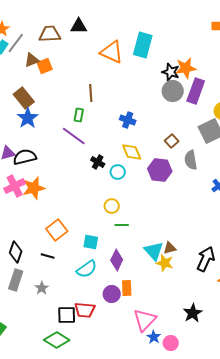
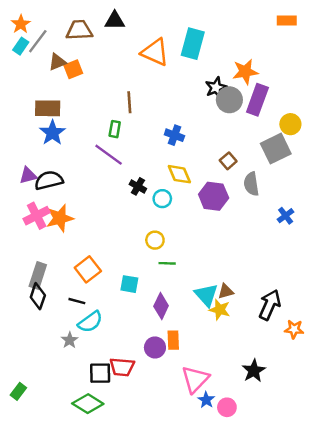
black star: (171, 72) -> (216, 88), moved, turned 30
brown rectangle: (24, 98) -> (48, 108), turned -50
cyan semicircle: (87, 269) -> (90, 322), moved
gray rectangle: (16, 280) -> (38, 275), moved

